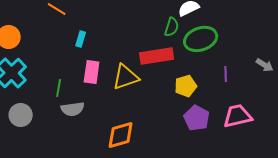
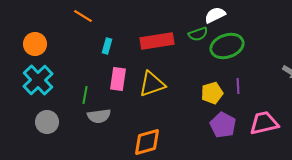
green semicircle: (172, 27) -> (198, 34), turned 54
red rectangle: (157, 56) -> (157, 41), moved
purple line: (226, 74) -> (238, 86), moved

